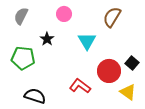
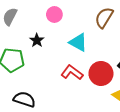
cyan triangle: (87, 41) -> (78, 42), turned -30
red L-shape: (80, 86) -> (72, 72), moved

